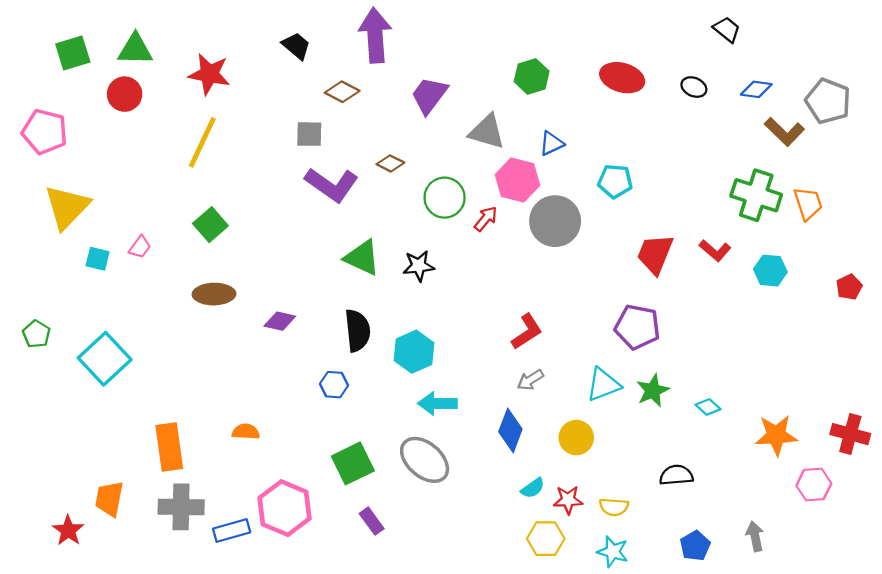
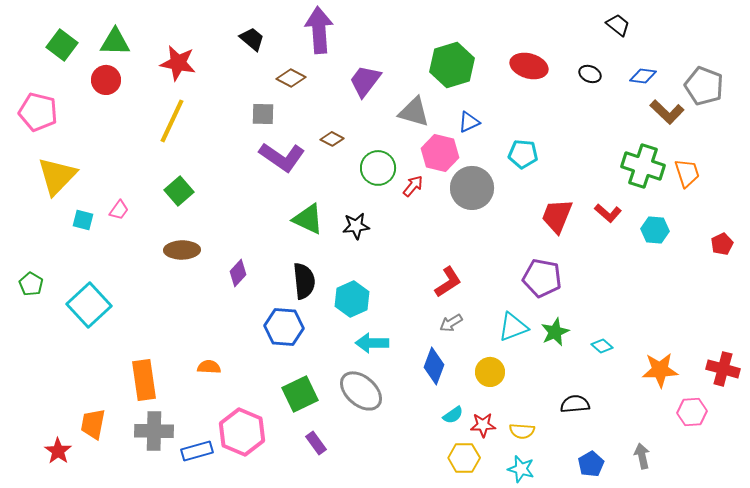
green square: (73, 53) -> (62, 45), turned -36
green hexagon: (532, 76) -> (452, 65), size x1.5
purple diamond: (280, 321) -> (238, 273), turned -60
blue hexagon: (334, 385) -> (284, 327), size x1.6

